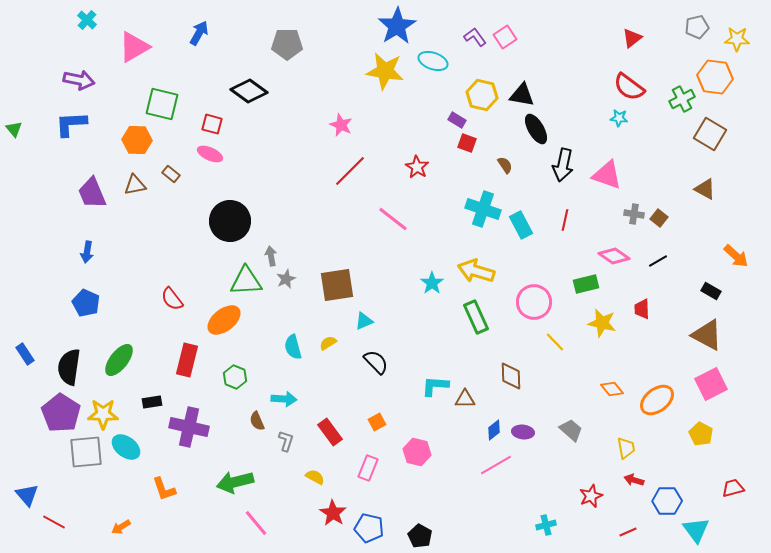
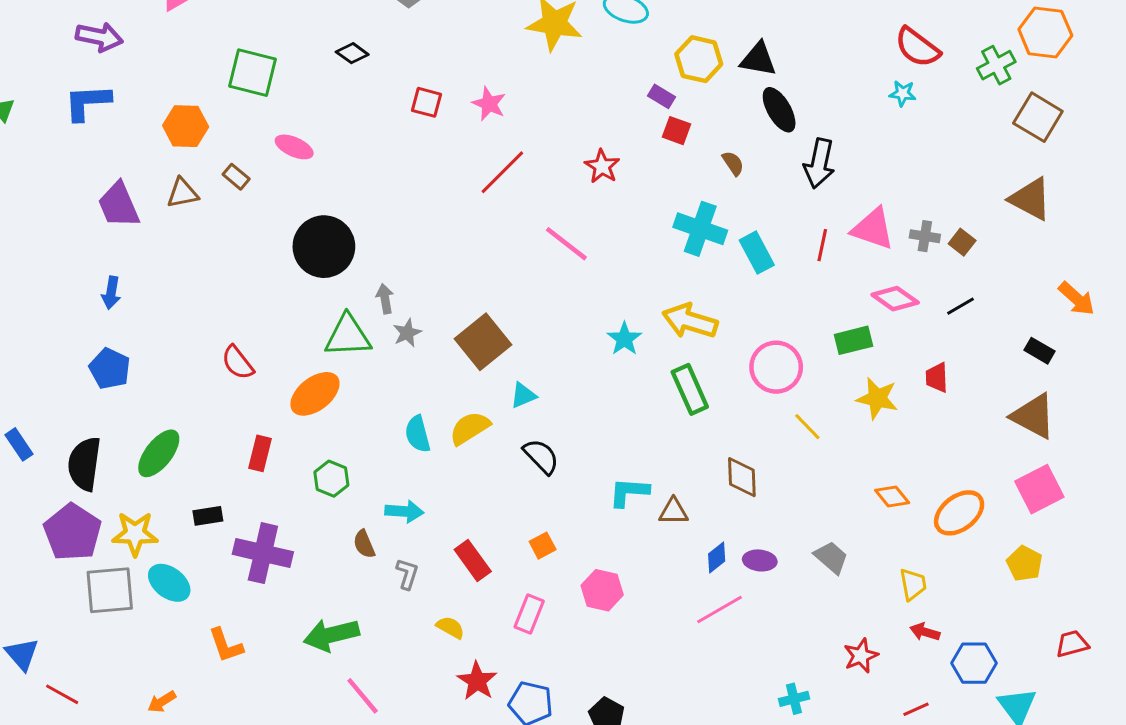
black diamond: (249, 91) -> (352, 53), size x0.6
green square: (162, 104) -> (253, 73), moved
red square: (212, 124) -> (427, 102), moved
pink triangle: (607, 175) -> (873, 229), moved
brown triangle: (705, 189) -> (1030, 199), size x1.4
brown square: (337, 285) -> (483, 342), turned -30
yellow semicircle: (328, 343) -> (470, 428), size x1.6
red rectangle: (187, 360) -> (260, 453), size x0.7

